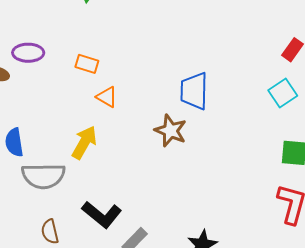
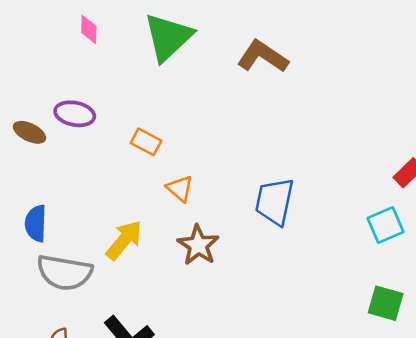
orange triangle: (107, 97) -> (180, 188), moved
brown star: (171, 131) -> (198, 245), moved

